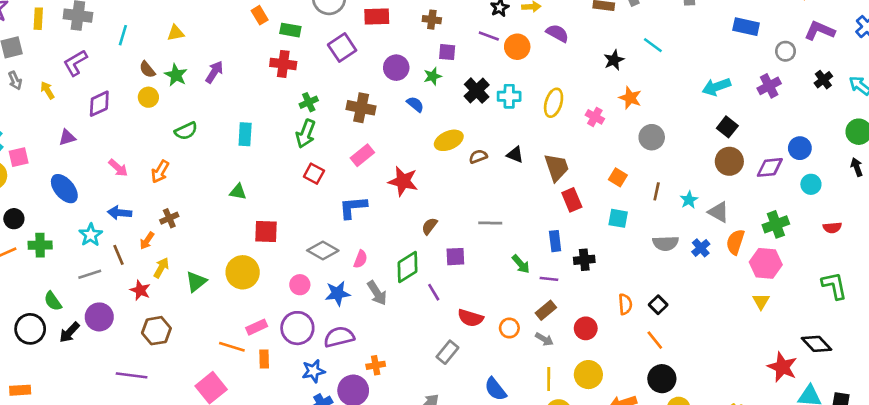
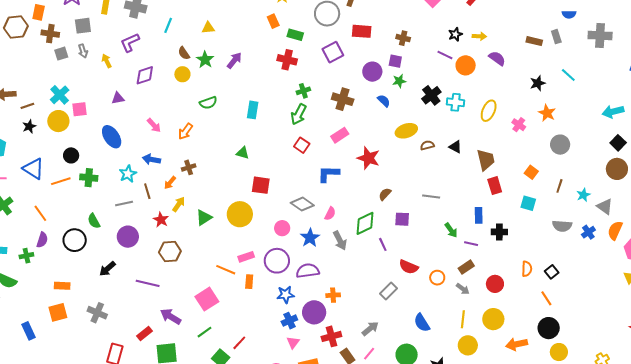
purple square: (447, 52) -> (395, 61), moved
blue star: (338, 293) -> (310, 238), turned -30
black arrow: (69, 332) -> (107, 269), moved

